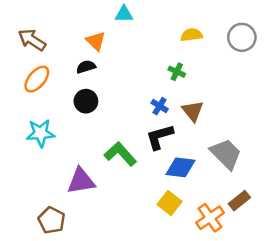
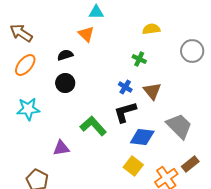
gray circle: (242, 37) -> (192, 51), moved
orange triangle: (96, 41) -> (86, 34), moved
purple triangle: (81, 181) -> (61, 148), size x0.7

